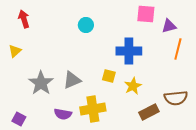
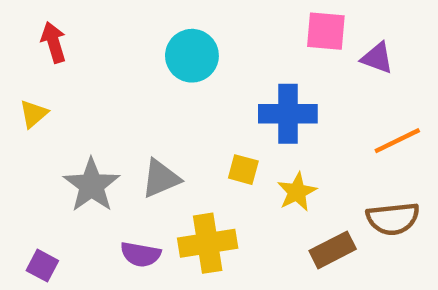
cyan circle: (86, 25) -> (192, 56), size x1.5
purple triangle: (169, 26) -> (377, 58), turned 35
orange line: (178, 49) -> (397, 141), moved, turned 50

